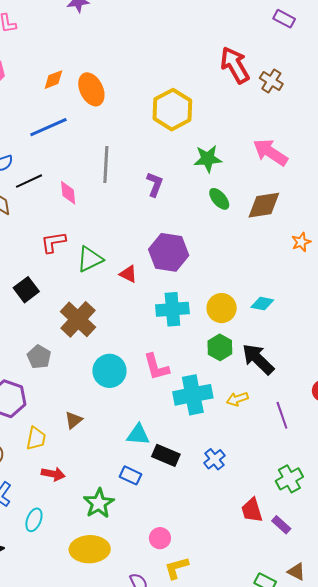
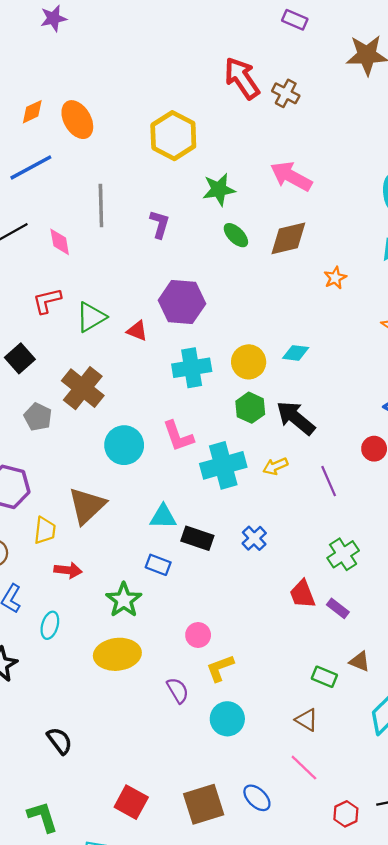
gray pentagon: (39, 357) -> (38, 417), moved
brown triangle: (74, 420) -> (87, 506), size x1.8

